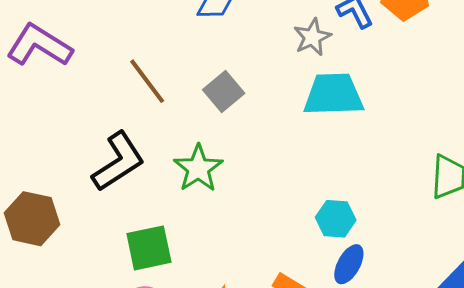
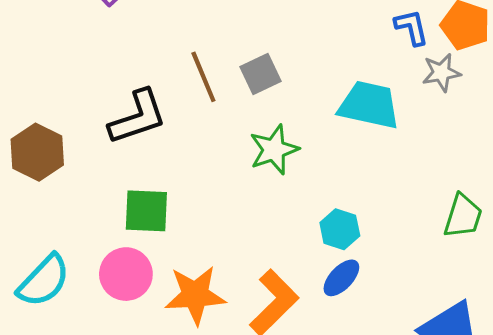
gray star: (312, 37) -> (441, 73), moved
brown line: (147, 81) -> (203, 77), moved
green star: (198, 168) -> (274, 150), moved

